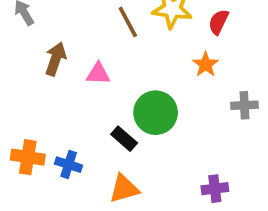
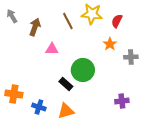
brown arrow: (56, 59) -> (35, 27), moved
gray cross: (244, 105) -> (131, 57), moved
blue cross: (69, 165) -> (39, 107), moved
purple cross: (215, 189) -> (122, 101), moved

